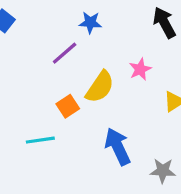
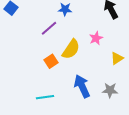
cyan line: (40, 140) -> (45, 97), moved
gray star: (163, 171) -> (110, 90), moved

